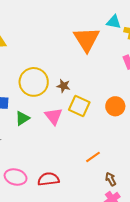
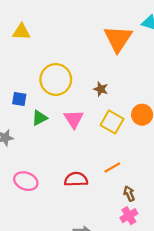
brown star: (64, 86) -> (101, 89), moved
yellow square: (79, 106) -> (112, 122), moved
red semicircle: (48, 179) -> (76, 179), moved

